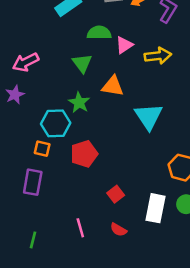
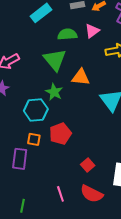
pink triangle: (124, 45) -> (92, 31), moved
green triangle: (82, 63) -> (55, 60), size x1.4
orange square: (42, 149) -> (34, 139), moved
red semicircle: (119, 230) -> (92, 194), size x1.6

